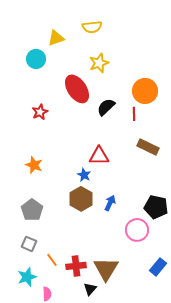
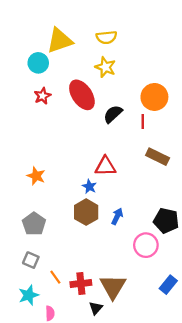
yellow semicircle: (92, 27) -> (106, 37), moved
yellow triangle: (56, 38) -> (60, 40), size x1.5
yellow star: (99, 63) -> (105, 67), turned -30
red star: (40, 112) -> (43, 96), moved

